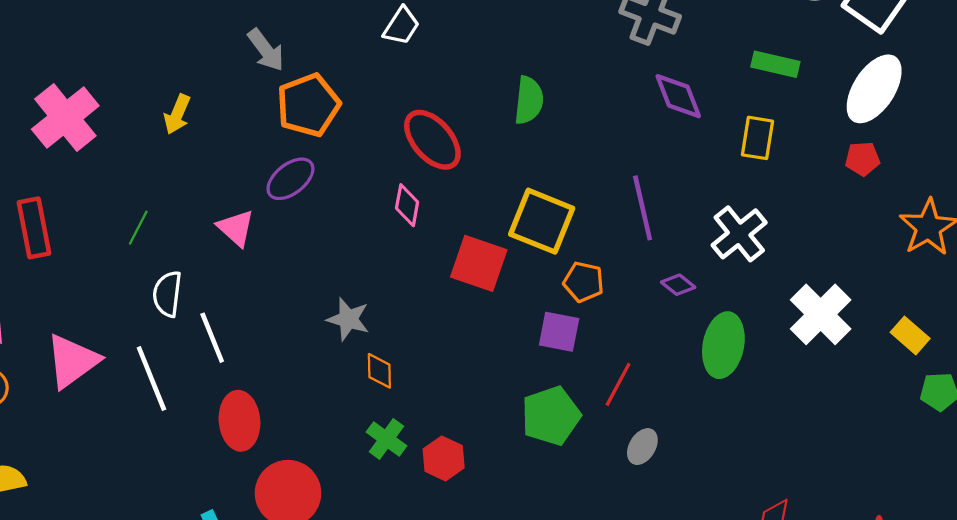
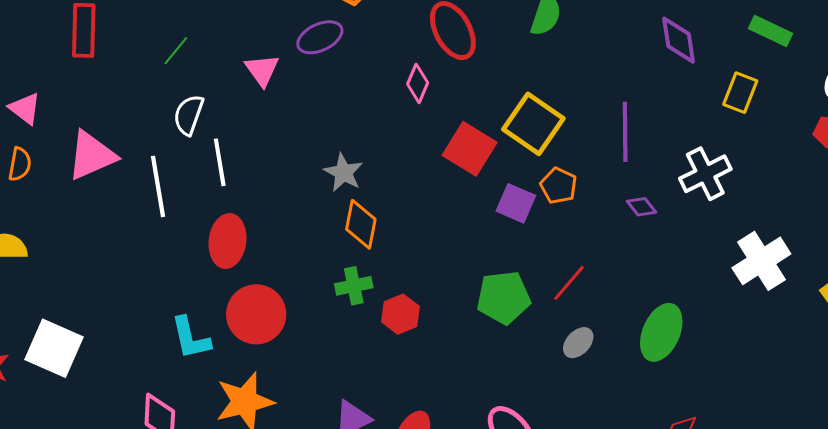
purple square: (559, 332) -> (516, 203), moved
green ellipse: (723, 345) -> (661, 332), moved
orange diamond: (379, 371) -> (361, 224), size x1.4
green cross: (386, 439) -> (354, 286), turned 30

